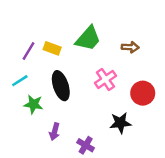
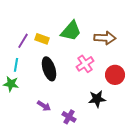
brown arrow: (130, 47) -> (105, 38), size x1.5
cyan line: (20, 81) -> (16, 65), turned -48
green star: (33, 104) -> (11, 84), moved
purple arrow: (55, 132) -> (44, 106), turned -72

